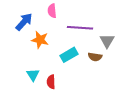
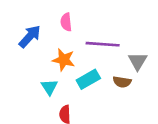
orange star: (40, 40) -> (64, 60), moved
cyan triangle: (33, 75) -> (49, 87), moved

